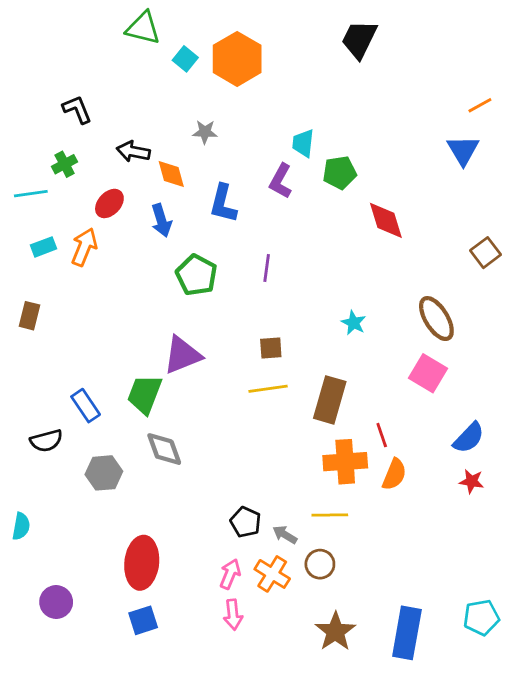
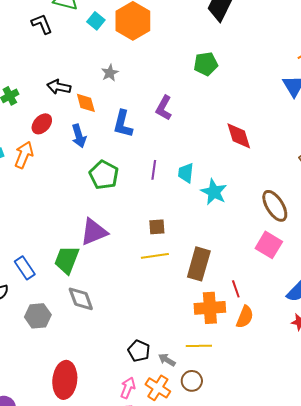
black L-shape: (77, 109) -> (42, 24), moved
gray star: (205, 132) -> (110, 73), turned -30
cyan trapezoid: (303, 143) -> (186, 173), moved
green pentagon: (340, 173) -> (206, 64), moved
cyan star: (354, 323) -> (214, 192), moved, size x1.5

